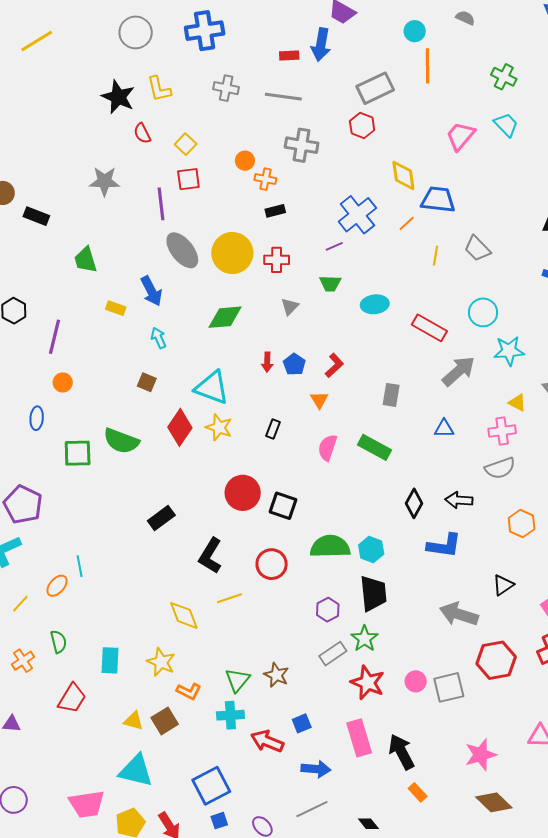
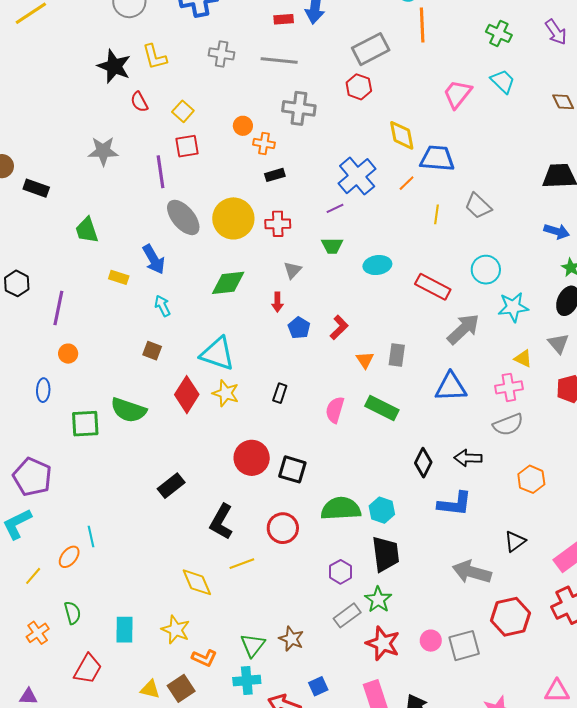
red arrow: (267, 362) -> (277, 302), moved
orange triangle: (319, 400) -> (365, 360), moved
blue triangle: (444, 429) -> (451, 387), size x1.6

